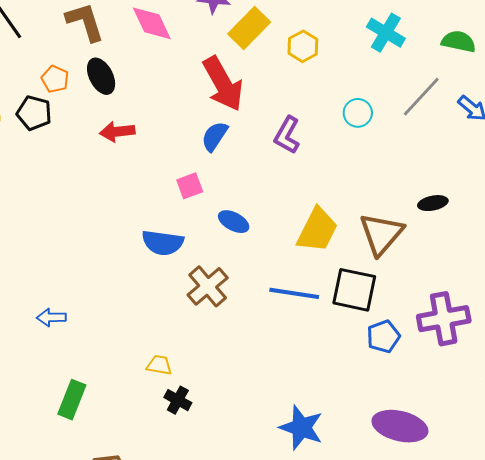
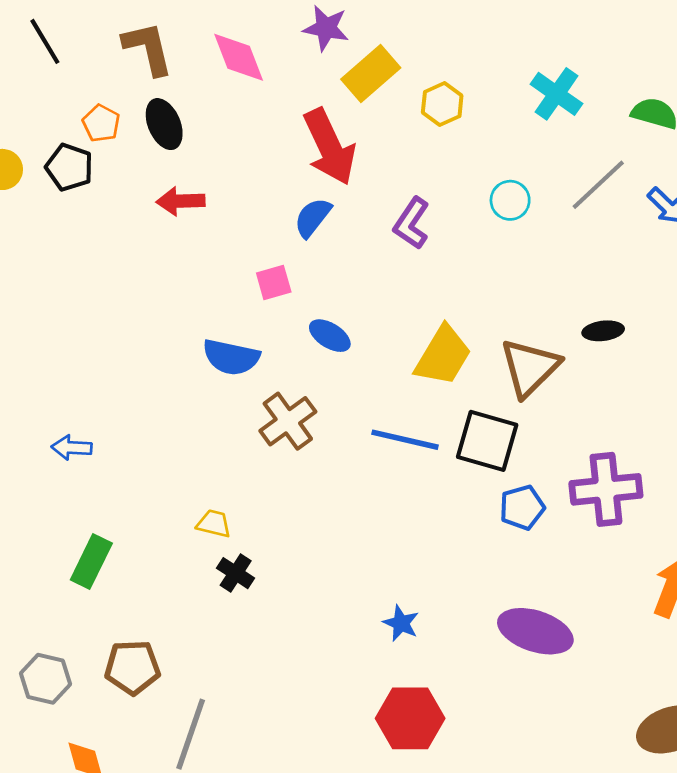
blue star: (301, 428) -> (401, 623), size x0.6

